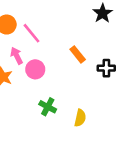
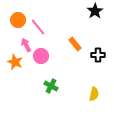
yellow semicircle: (80, 118) -> (94, 94), moved

